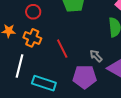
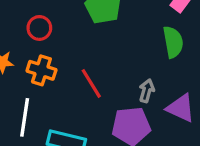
gray arrow: (96, 56) -> (147, 91), turned 64

